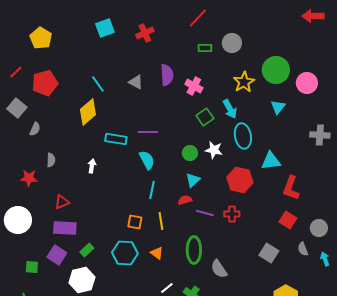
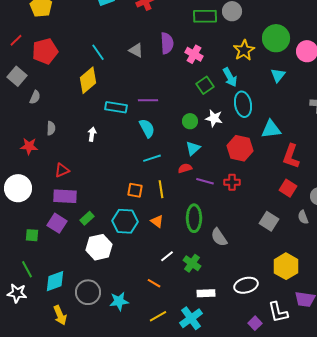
green rectangle: (205, 48) -> (205, 16), size x1.6
cyan line: (152, 190) -> (152, 158), turned 60
white hexagon: (82, 280) -> (99, 247), moved

